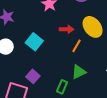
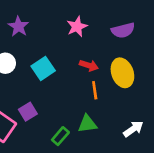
orange line: (76, 46) -> (95, 90), turned -56

